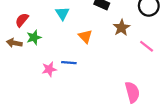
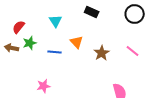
brown star: (121, 28) -> (102, 53), moved
blue line: (69, 63) -> (55, 52), moved
pink star: (49, 69) -> (44, 86), moved

